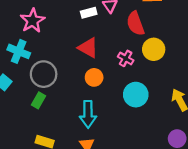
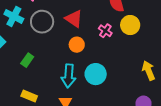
gray circle: (44, 74) -> (42, 22), moved
cyan circle: (136, 95) -> (96, 74), moved

